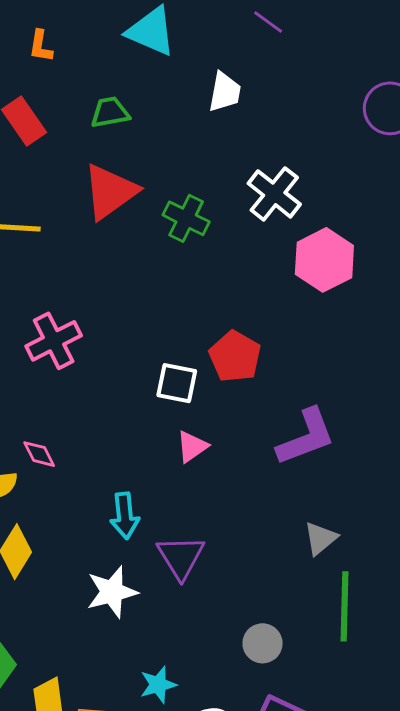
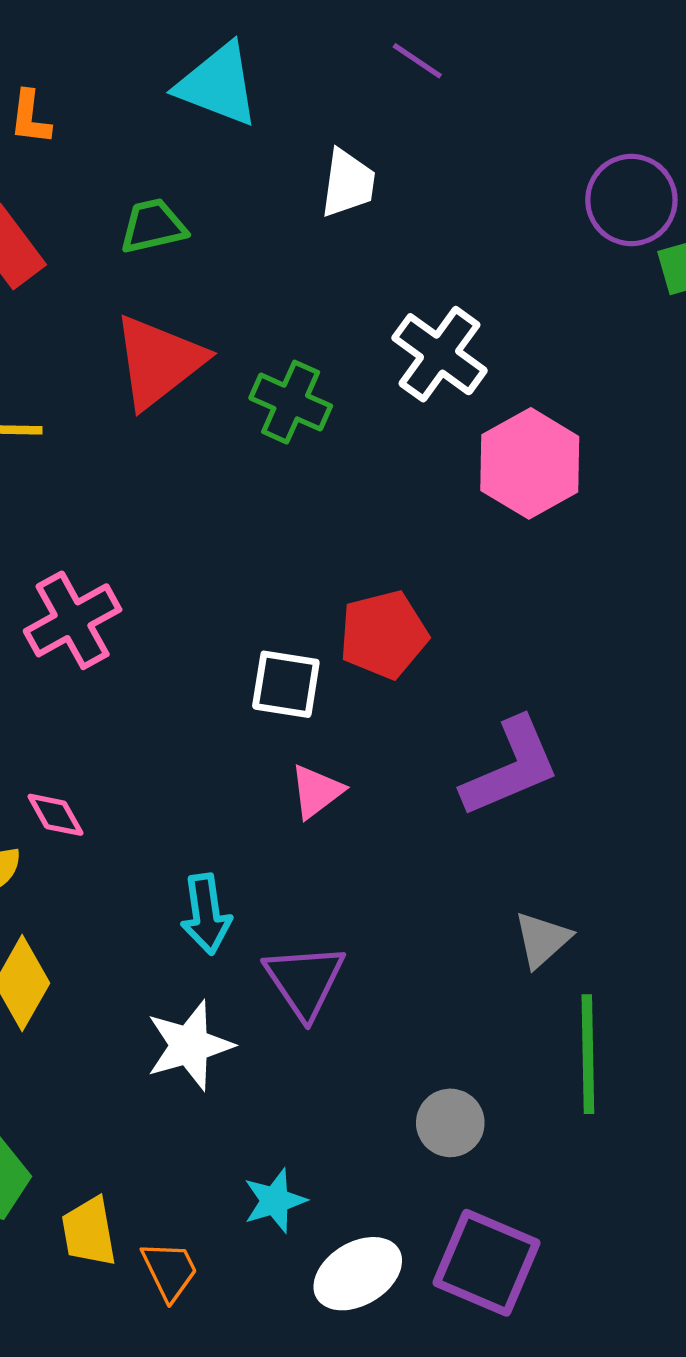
red pentagon: (235, 356) -> (383, 635), turned 30

